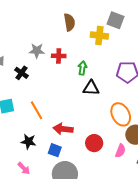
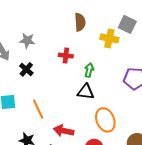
gray star: (37, 51) -> (27, 41), moved
black triangle: (91, 88) -> (86, 92), moved
orange ellipse: (121, 114) -> (105, 120), moved

